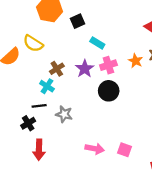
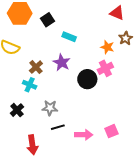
pink cross: (108, 65) -> (105, 68), moved
black line: (39, 106) -> (58, 127), moved
black cross: (28, 123) -> (17, 110), moved
pink square: (125, 150) -> (111, 131), turned -32

